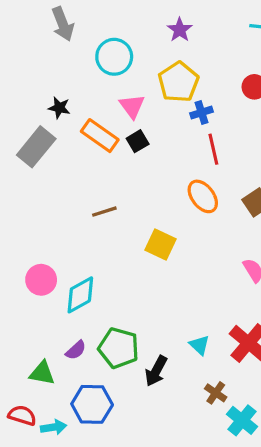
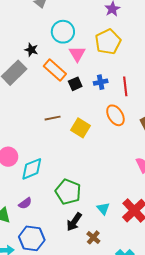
cyan circle: (114, 57) -> (63, 32), moved
blue cross: (202, 113) -> (101, 82), moved
black square: (138, 141) -> (75, 84), moved
yellow square: (161, 245) -> (81, 128), moved
green pentagon: (119, 348) -> (68, 192), moved
brown cross: (216, 393) -> (93, 237), moved

